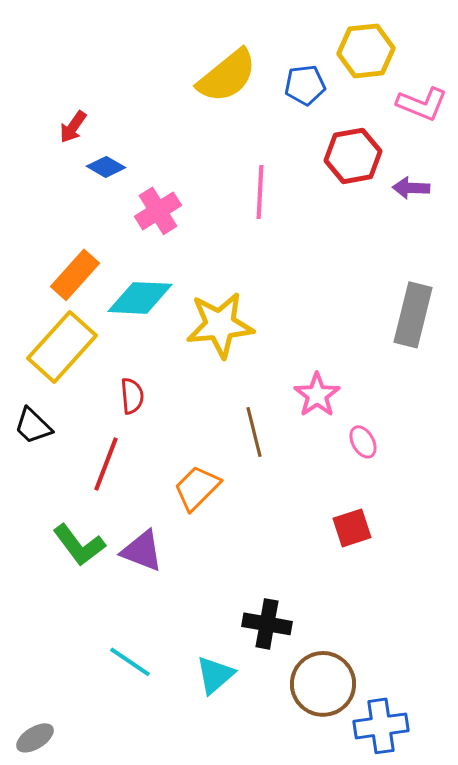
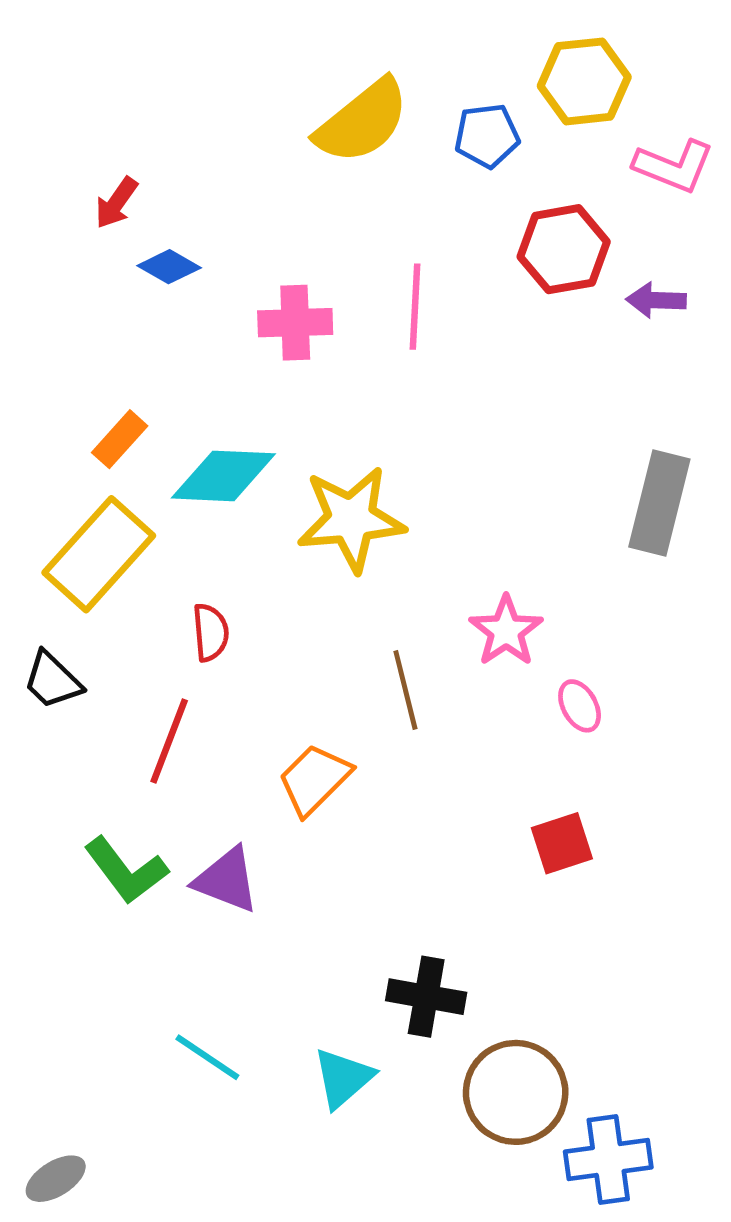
pink cross: (158, 211) -> (295, 323), moved, turned 30
orange rectangle: (75, 275) -> (120, 439), size x0.7

